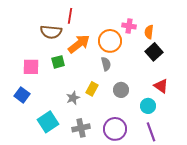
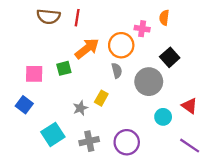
brown semicircle: (51, 32) -> (48, 17), moved
orange semicircle: (149, 32) -> (164, 18), moved
red triangle: (161, 86) -> (190, 106), moved
gray circle: (121, 90) -> (149, 82), moved, size x1.6
purple line: (151, 132) -> (190, 146), moved, turned -36

